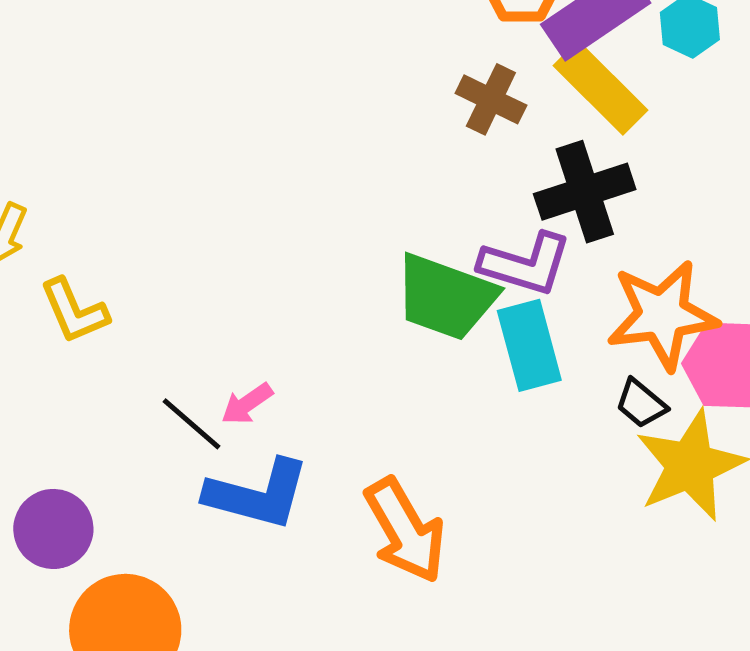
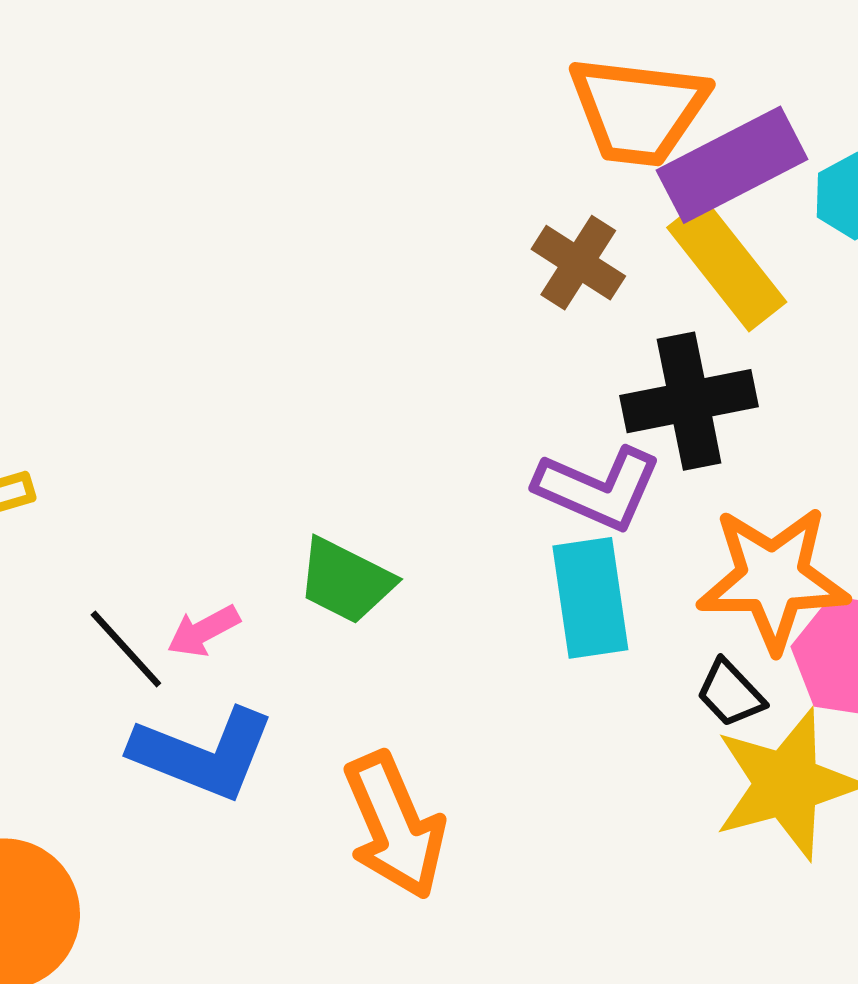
green trapezoid: (446, 297) -> (346, 581), moved, size x0.7

